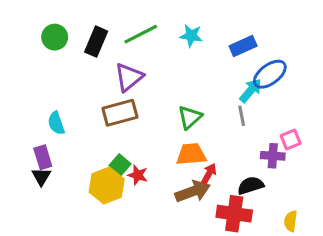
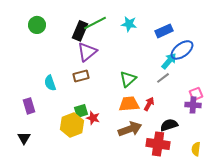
black rectangle: (96, 42) -> (80, 31), moved
brown rectangle: (120, 113) -> (81, 76), size x0.7
gray line: (242, 116) -> (163, 78), turned 64
cyan semicircle: (56, 123) -> (50, 83), moved
purple cross: (273, 156) -> (193, 105), moved
green square: (120, 165) -> (81, 111), turned 32
red arrow: (209, 174) -> (149, 104), moved
black triangle: (41, 177) -> (24, 138), moved

